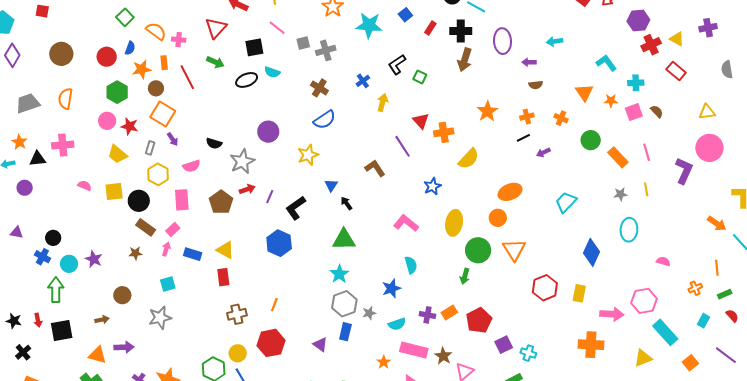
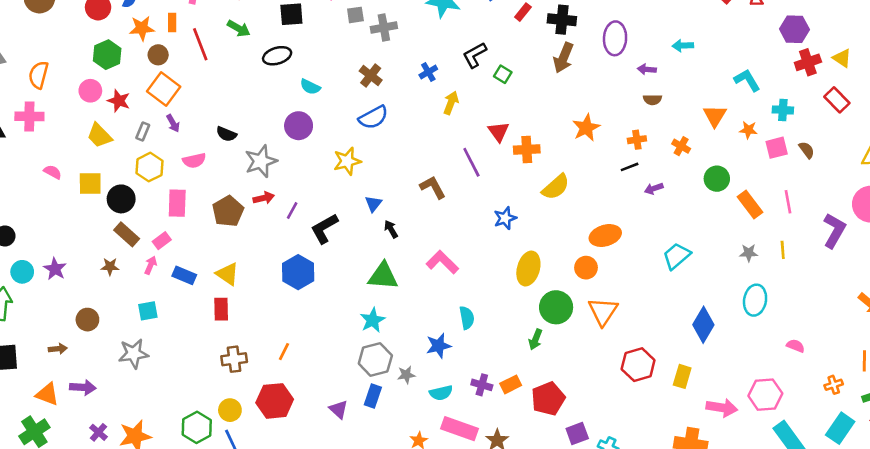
cyan semicircle: (272, 72) -> (310, 87), moved
orange semicircle: (65, 99) -> (38, 75), moved
pink L-shape: (406, 223) -> (442, 262), moved
cyan rectangle: (704, 321) -> (840, 428), size x1.6

